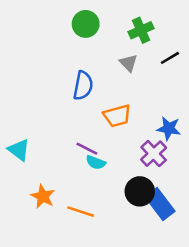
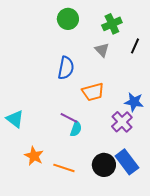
black line: (170, 58) -> (135, 46), turned -35
cyan semicircle: (96, 162) -> (76, 129), turned -91
black circle: (140, 191) -> (104, 165), moved

